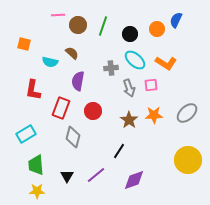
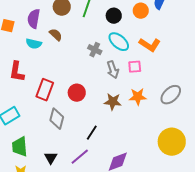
gray cross: (111, 68) -> (95, 50), turned 32
purple semicircle: (78, 81) -> (34, 19), moved
brown star: (129, 120) -> (113, 102), turned -30
black line: (119, 151) -> (92, 133), moved

